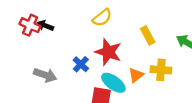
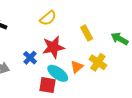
red star: (108, 52) -> (53, 47), turned -30
yellow cross: (161, 70) -> (98, 62), turned 30

